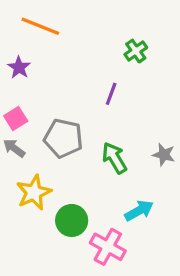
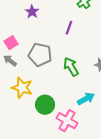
purple star: (19, 67) -> (32, 12), moved
yellow star: (34, 193) -> (22, 88), turned -30

